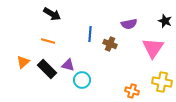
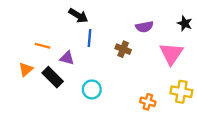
black arrow: (52, 14) -> (78, 16), moved
blue line: (90, 34) -> (90, 38), moved
orange line: (48, 41) -> (43, 46), moved
purple triangle: (68, 65) -> (67, 58), moved

